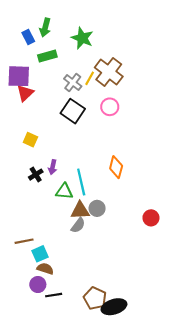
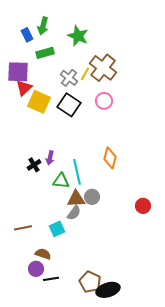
yellow square: (30, 140) -> (39, 102), moved, size x1.6
cyan square: (40, 254) -> (57, 229), moved

